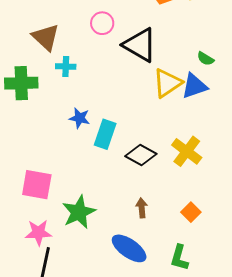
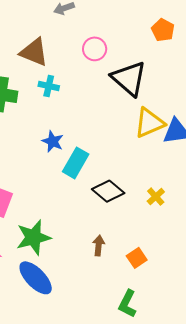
brown triangle: (46, 37) -> (34, 52), turned -32
yellow cross: (187, 151) -> (156, 197), size x0.6
orange square: (191, 212) -> (137, 258), moved
blue ellipse: (129, 248) -> (36, 278), moved

